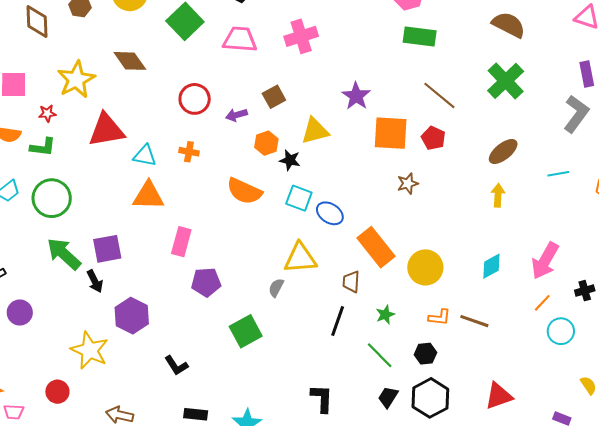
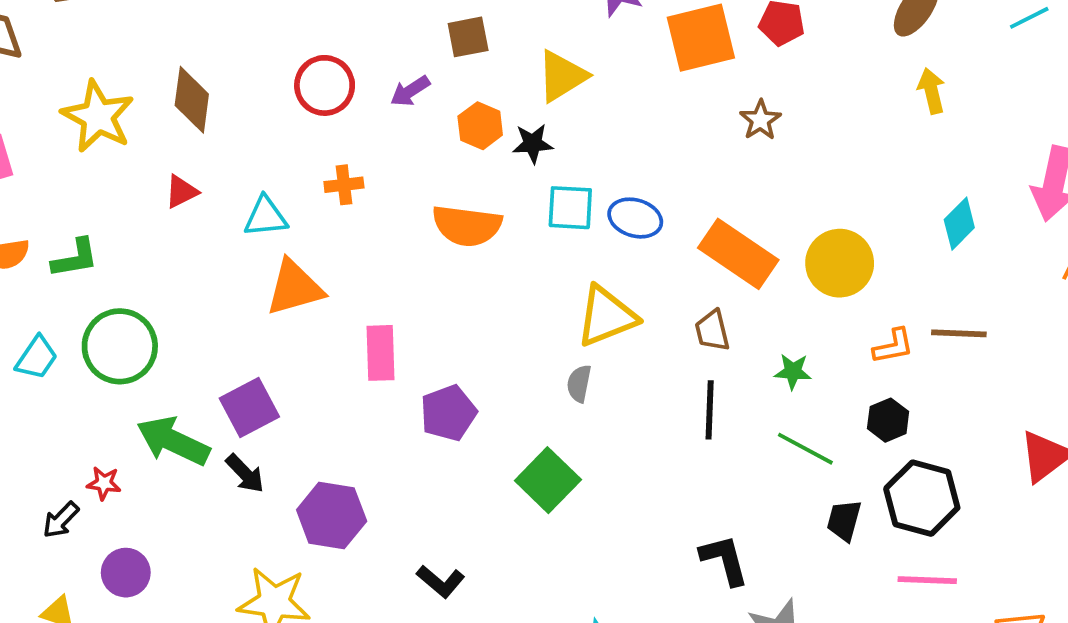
brown diamond: (130, 61) -> (192, 100), moved, turned 60
brown square: (274, 97) -> (468, 37), turned 35
red star: (47, 113) -> (104, 483), moved, turned 30
red triangle: (106, 130) -> (181, 192), size x0.5
green star: (385, 315) -> (793, 372), turned -30

